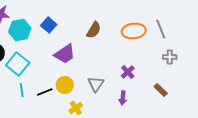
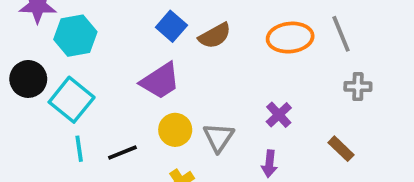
blue square: (49, 25) -> (171, 26), moved
brown semicircle: (94, 30) -> (215, 36), turned 30
yellow circle: (65, 85) -> (175, 130), moved

